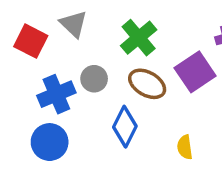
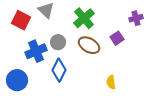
purple square: (195, 72) -> (117, 38), size x0.6
blue diamond: (125, 127) -> (59, 70), moved
blue circle: (50, 142) -> (17, 80), moved

